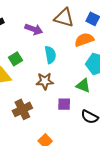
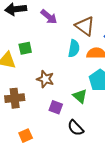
purple arrow: (34, 29) -> (49, 17), moved
cyan semicircle: (50, 55) -> (74, 48), moved

